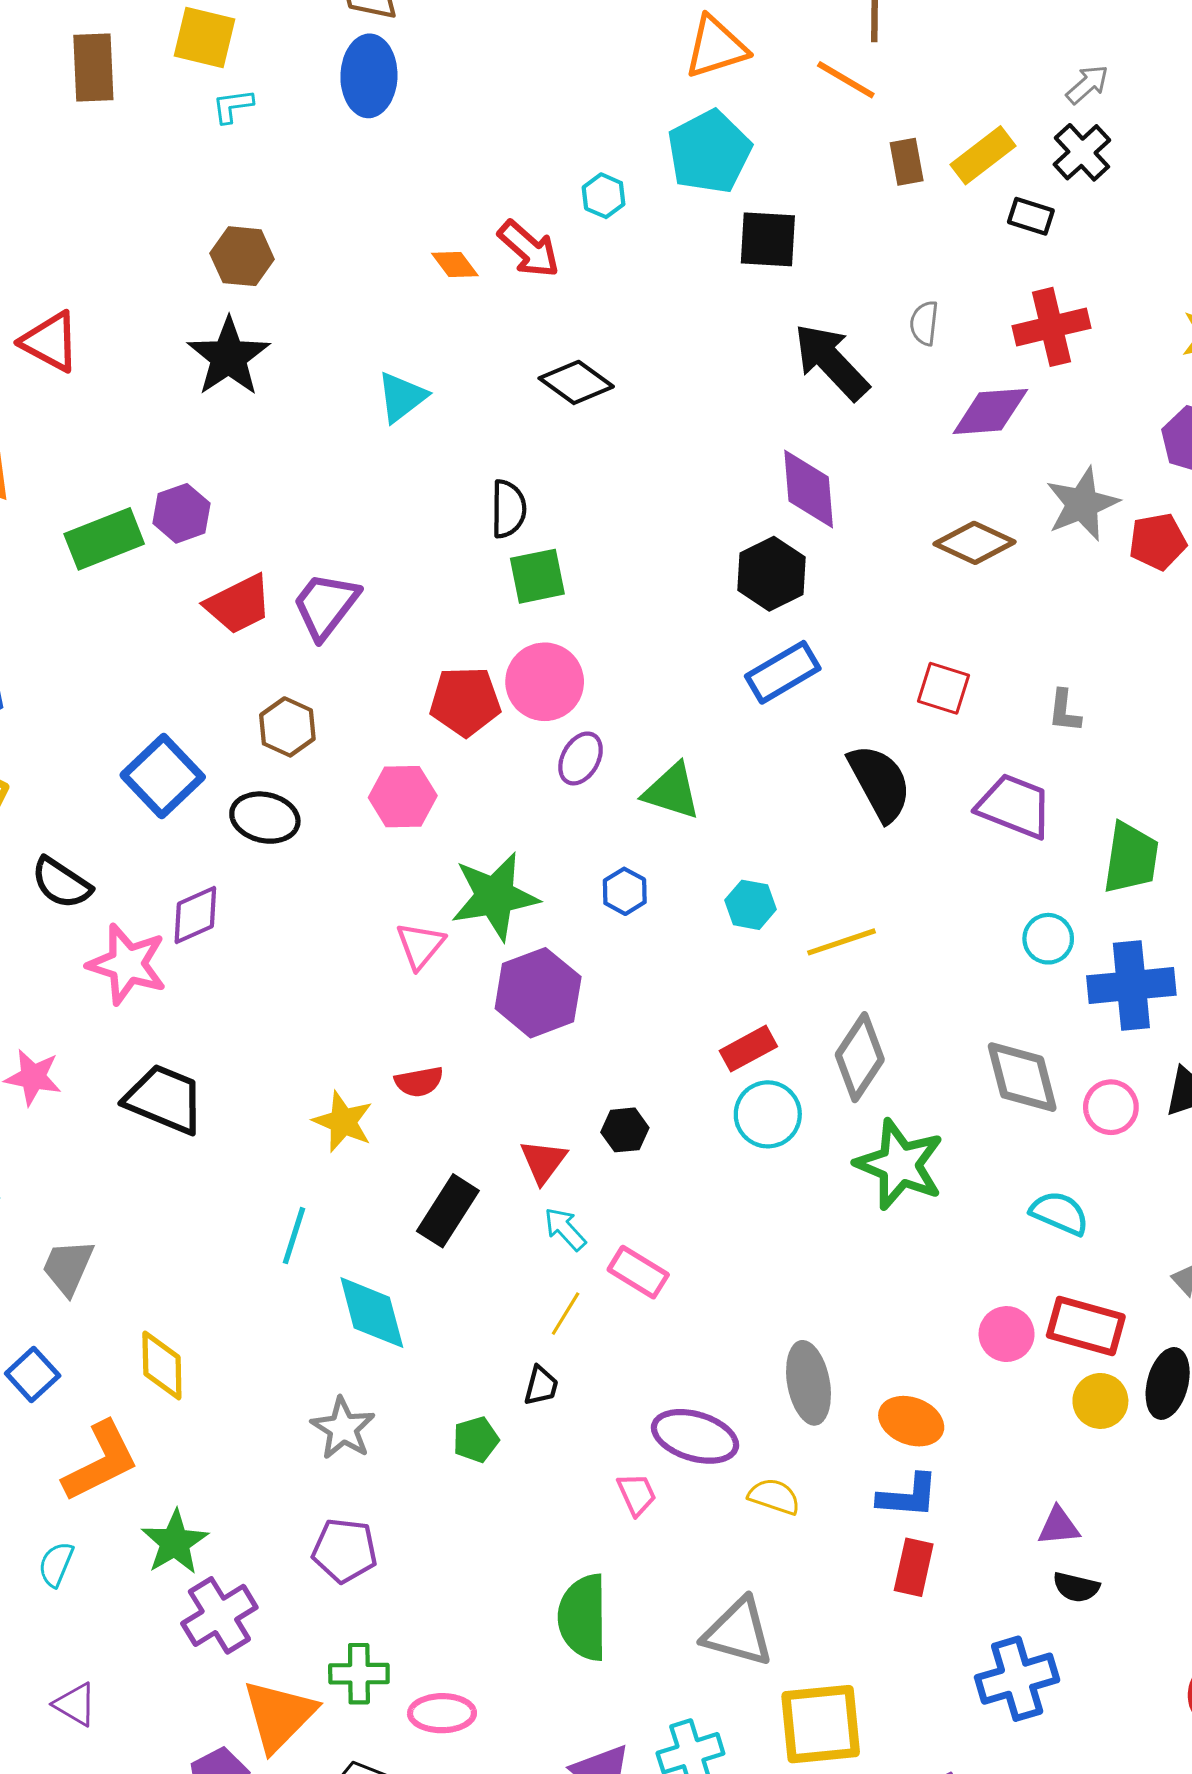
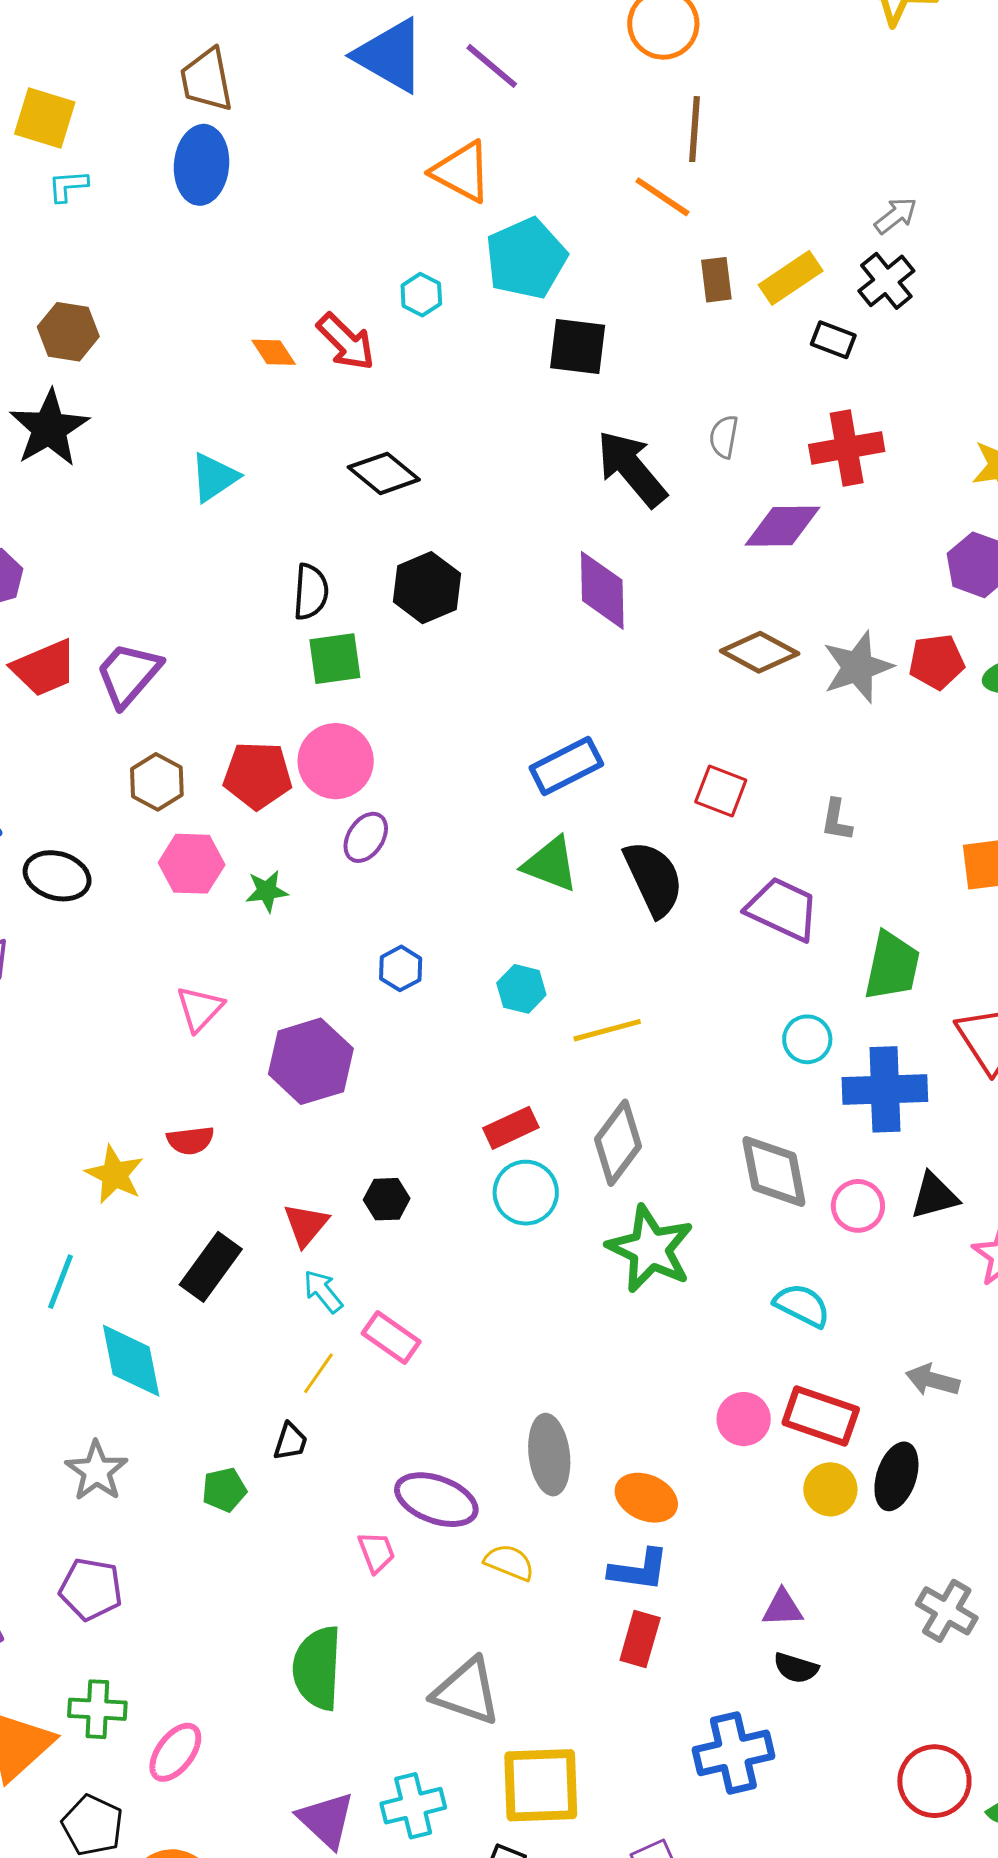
orange triangle: (716, 47) -> (462, 172), moved, turned 42
gray star: (1082, 504) -> (858, 667), moved
black hexagon: (771, 574) -> (427, 588), moved
brown hexagon: (287, 727) -> (157, 782), moved
green triangle: (672, 791) -> (551, 864), moved
green star: (495, 896) -> (267, 891), moved, size x0.5
pink ellipse: (442, 1713) -> (175, 1752), turned -56

